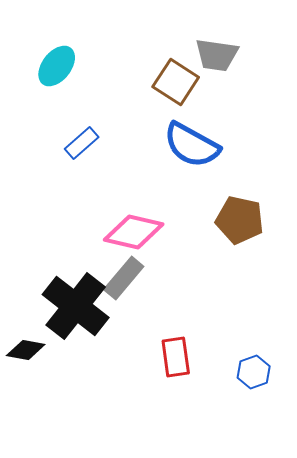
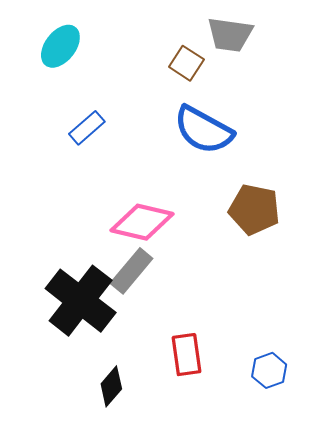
brown square: (176, 82) -> (186, 63), size x0.7
black diamond: (26, 350) -> (111, 386), moved, turned -60

